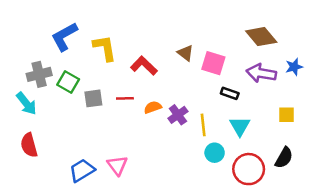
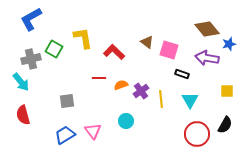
blue L-shape: (64, 37) -> (31, 19), moved
blue star: (294, 67) -> (229, 44), moved
green square: (68, 82) -> (54, 49), moved
gray square: (93, 98) -> (67, 101), moved
cyan circle: (215, 153) -> (126, 121), moved

